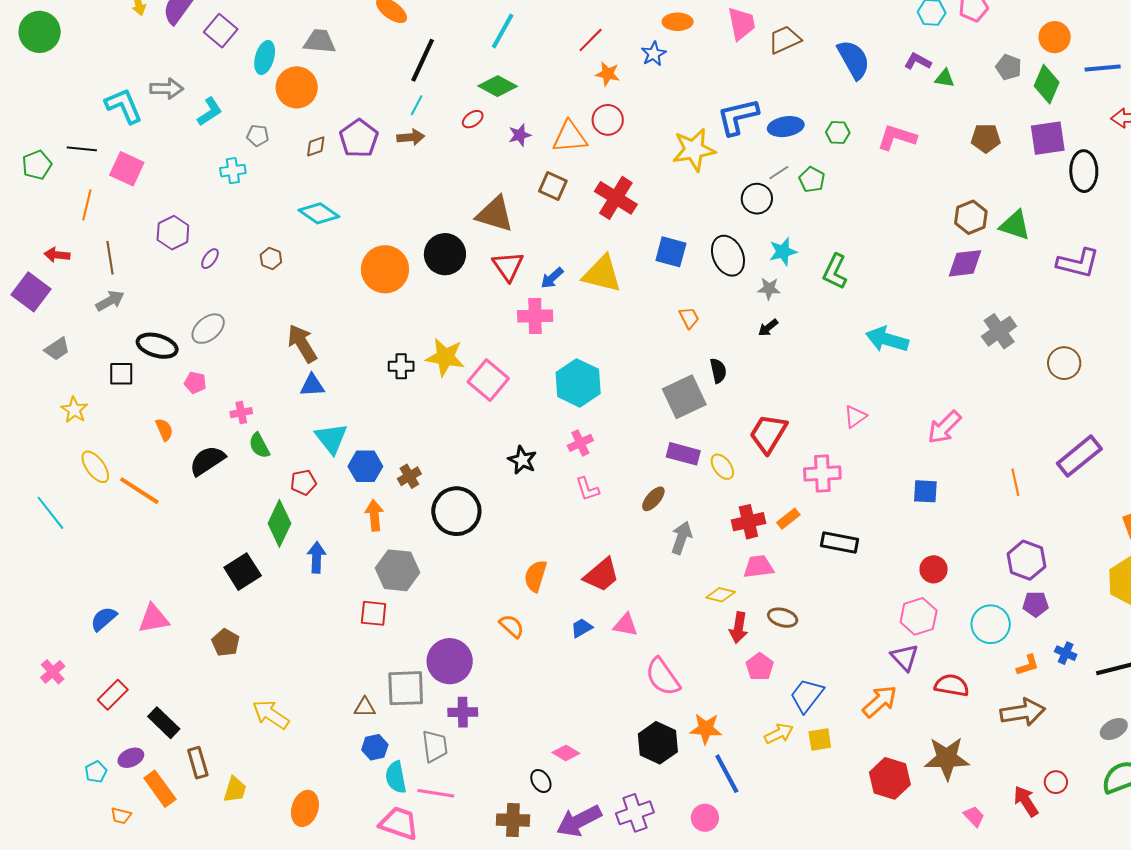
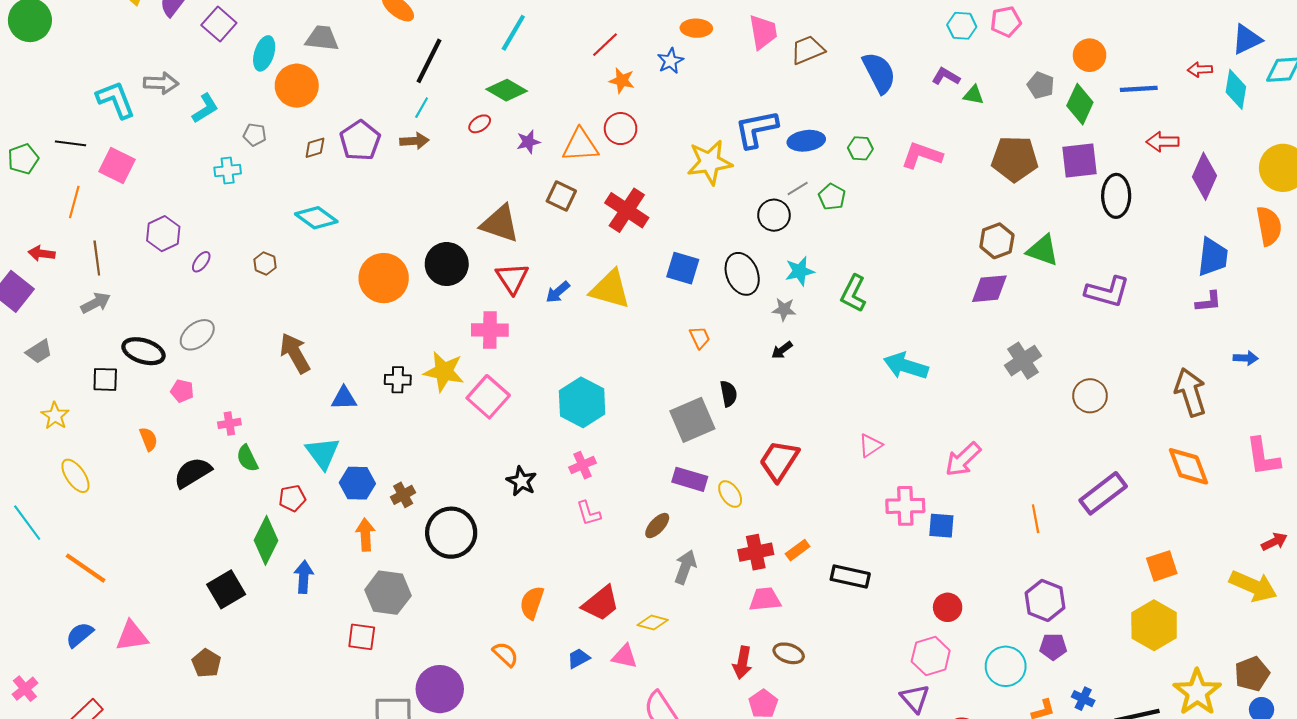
brown pentagon: (986, 138) -> (1015, 159), size x1.5
pink cross: (535, 316) -> (490, 330), moved
blue triangle: (312, 385) -> (344, 398), moved
pink cross: (822, 474) -> (905, 506), moved
orange line: (139, 491) -> (86, 568), moved
yellow diamond: (721, 595) -> (653, 623), moved

